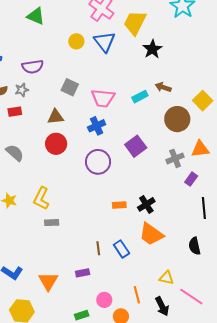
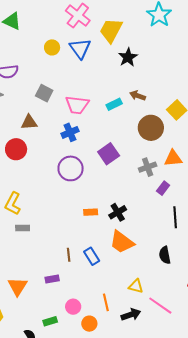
red circle: (56, 144) -> (16, 149), moved
black arrow: (162, 306) -> (131, 315), turned -84

